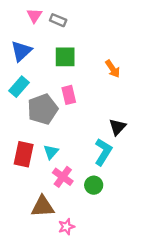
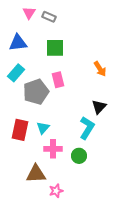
blue triangle: (21, 51) -> (18, 43), turned 36
orange arrow: (113, 69) -> (100, 69), moved
pink cross: (63, 177) -> (53, 149), turned -36

